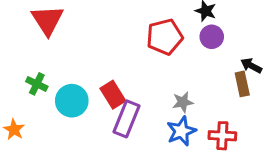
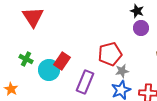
red pentagon: (165, 37) -> (110, 54), moved
red rectangle: (113, 95) -> (62, 61), moved, turned 66

